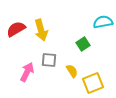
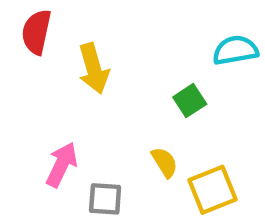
red semicircle: (16, 29) -> (36, 32), moved, turned -48
gray square: (49, 60) -> (105, 199), moved

